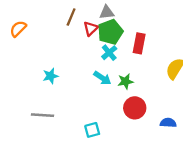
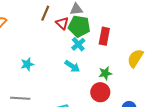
red triangle: (91, 29) -> (62, 23), turned -32
green pentagon: (110, 32) -> (79, 26), turned 30
green star: (125, 81) -> (105, 73), moved

